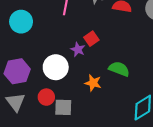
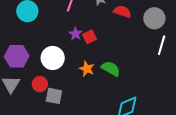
purple star: (78, 49) -> (75, 34), moved
orange star: (93, 83) -> (87, 69), moved

